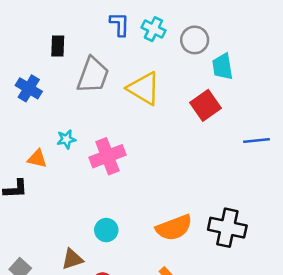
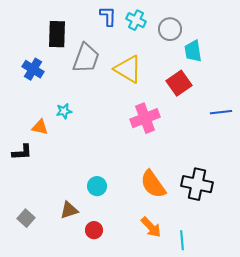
black rectangle: (58, 46) -> (57, 34), size x1.5
pink cross: (107, 156) -> (145, 118), moved
orange semicircle: (174, 228) -> (153, 184), turned 76

